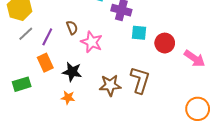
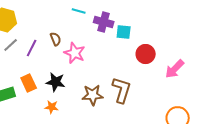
cyan square: (139, 33) -> (124, 32), moved
pink arrow: (195, 58) -> (175, 69), turned 100
orange rectangle: (45, 63) -> (29, 83), moved

